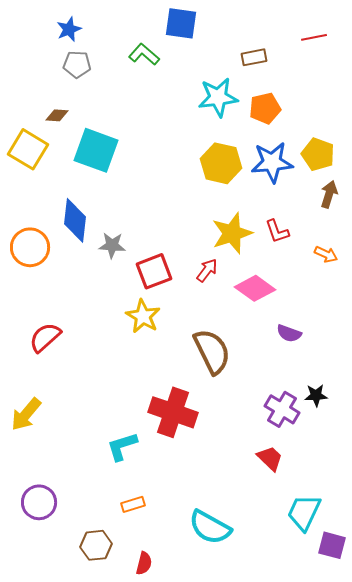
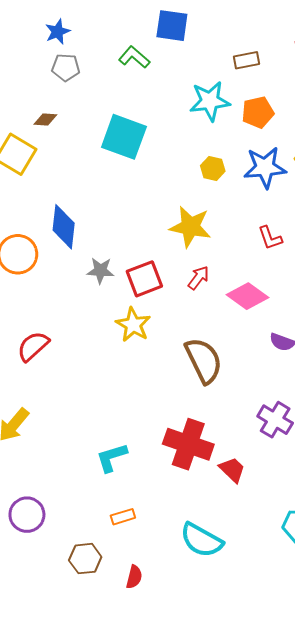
cyan square: (96, 150) -> (124, 137), moved
yellow hexagon: (221, 163) -> (213, 168), size x0.6
yellow star: (232, 233) -> (190, 227), moved, turned 30
gray star: (112, 245) -> (100, 271), moved
red cross: (173, 412) -> (188, 444), moved
red trapezoid: (270, 458) -> (232, 470), moved

